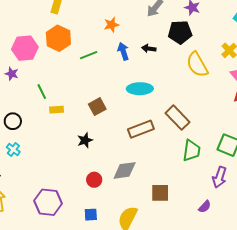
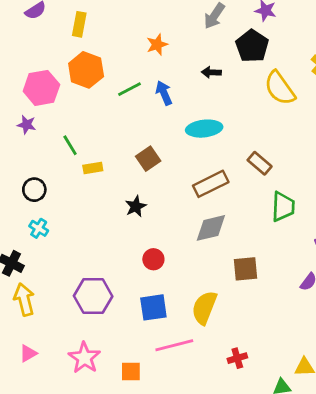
black pentagon: (180, 32) -> (252, 46), turned -30
blue arrow: (123, 51) -> (164, 93), moved
brown rectangle: (178, 118) -> (260, 163), size x0.7
gray diamond: (125, 170) -> (211, 228), moved
blue square: (91, 215) -> (153, 307), size x1.5

